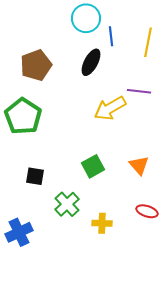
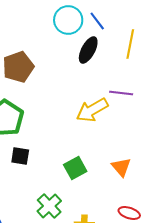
blue line: (111, 36) -> (97, 21), moved, turned -30
black ellipse: (91, 62) -> (88, 50), moved
black square: (35, 176) -> (20, 156), moved

